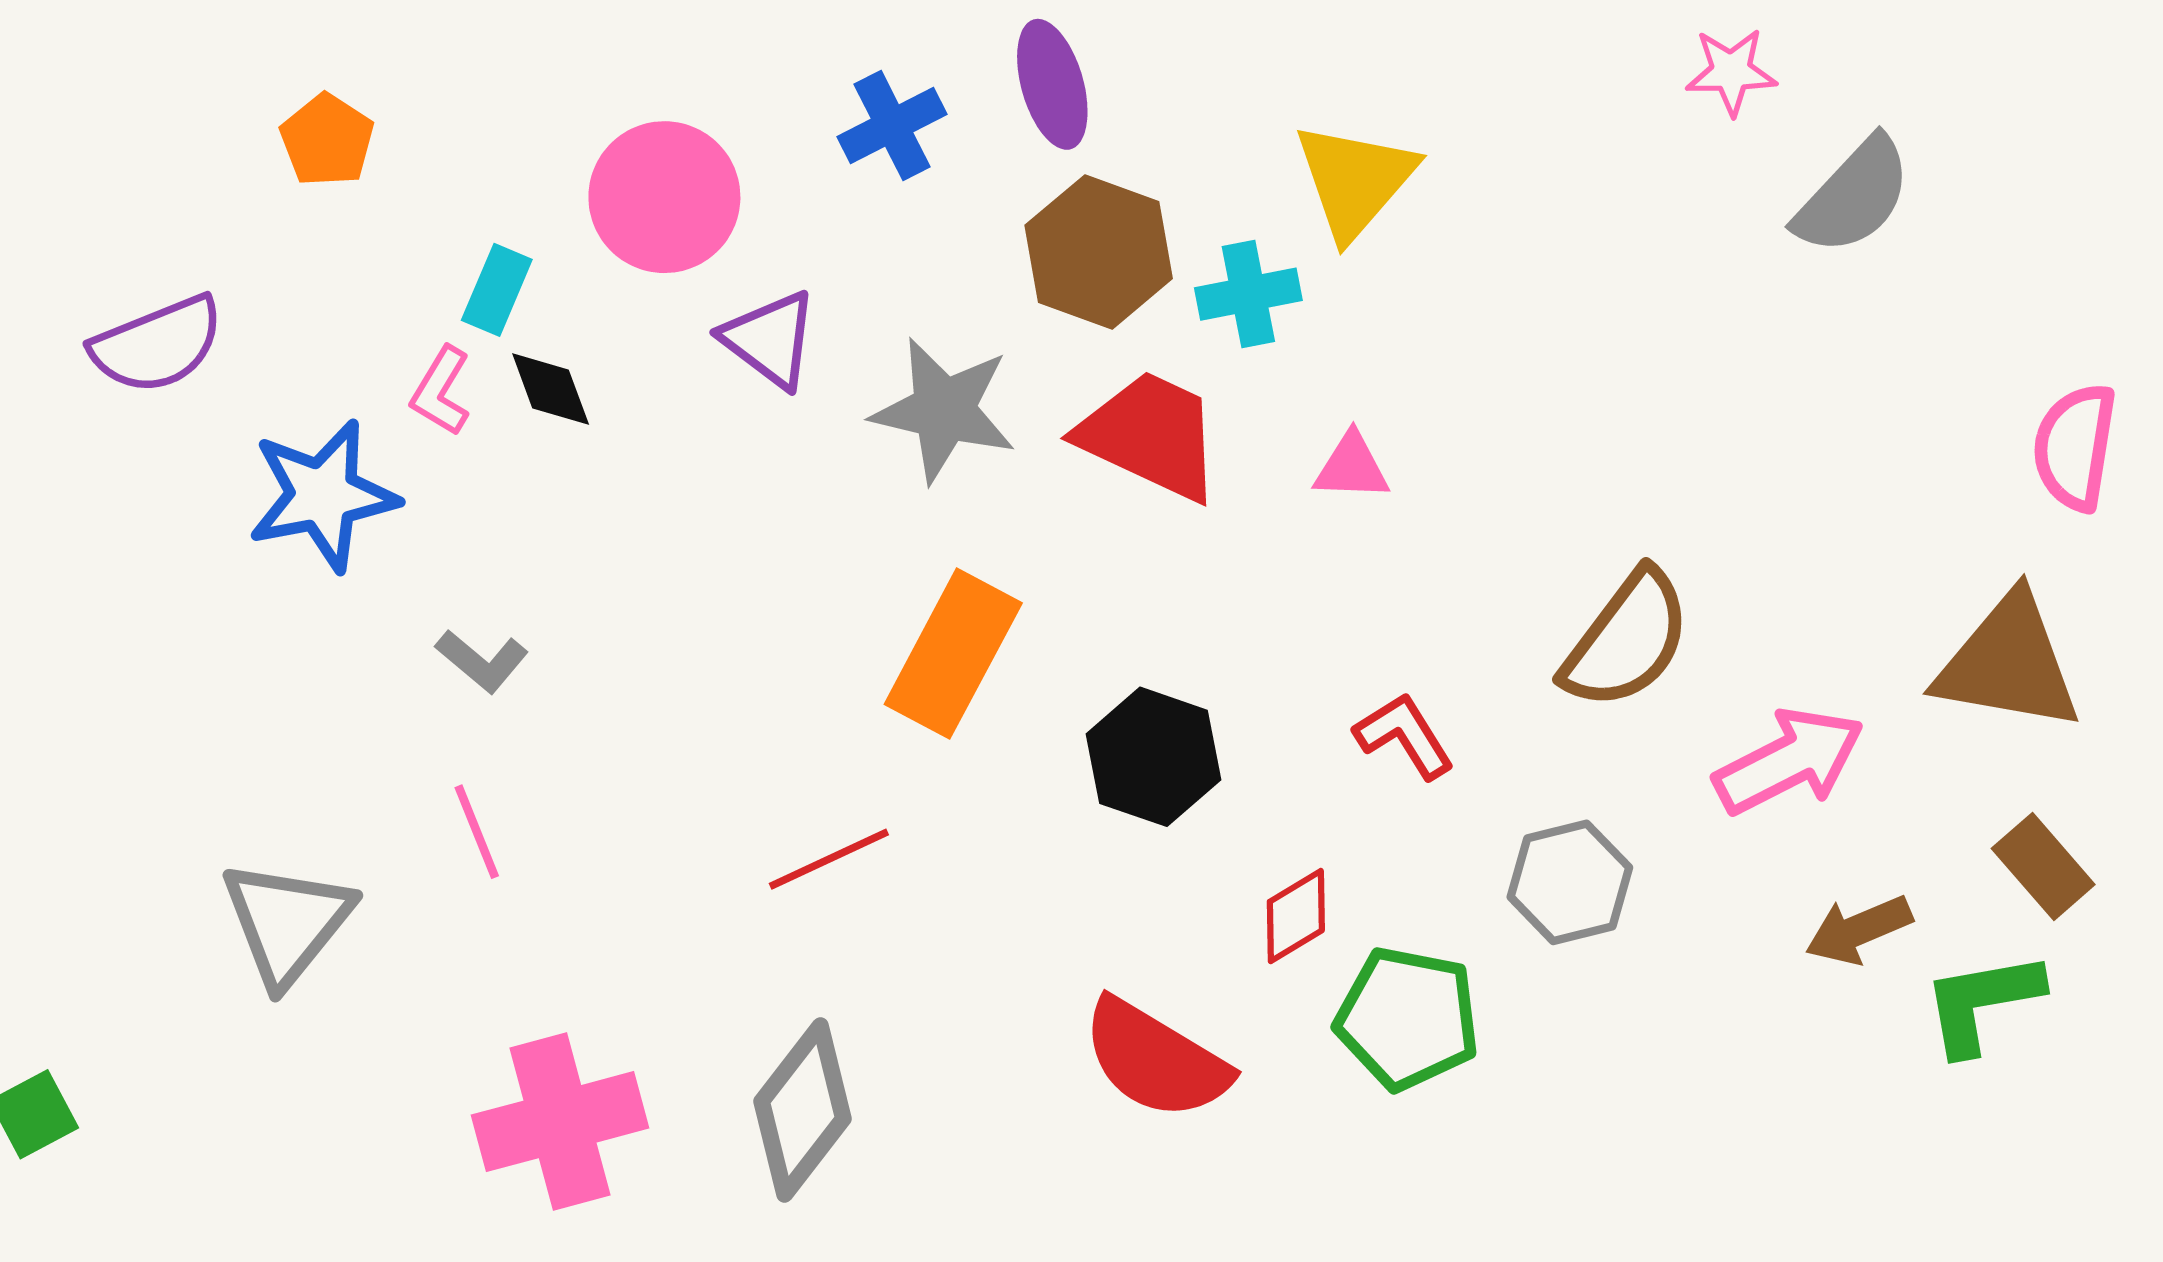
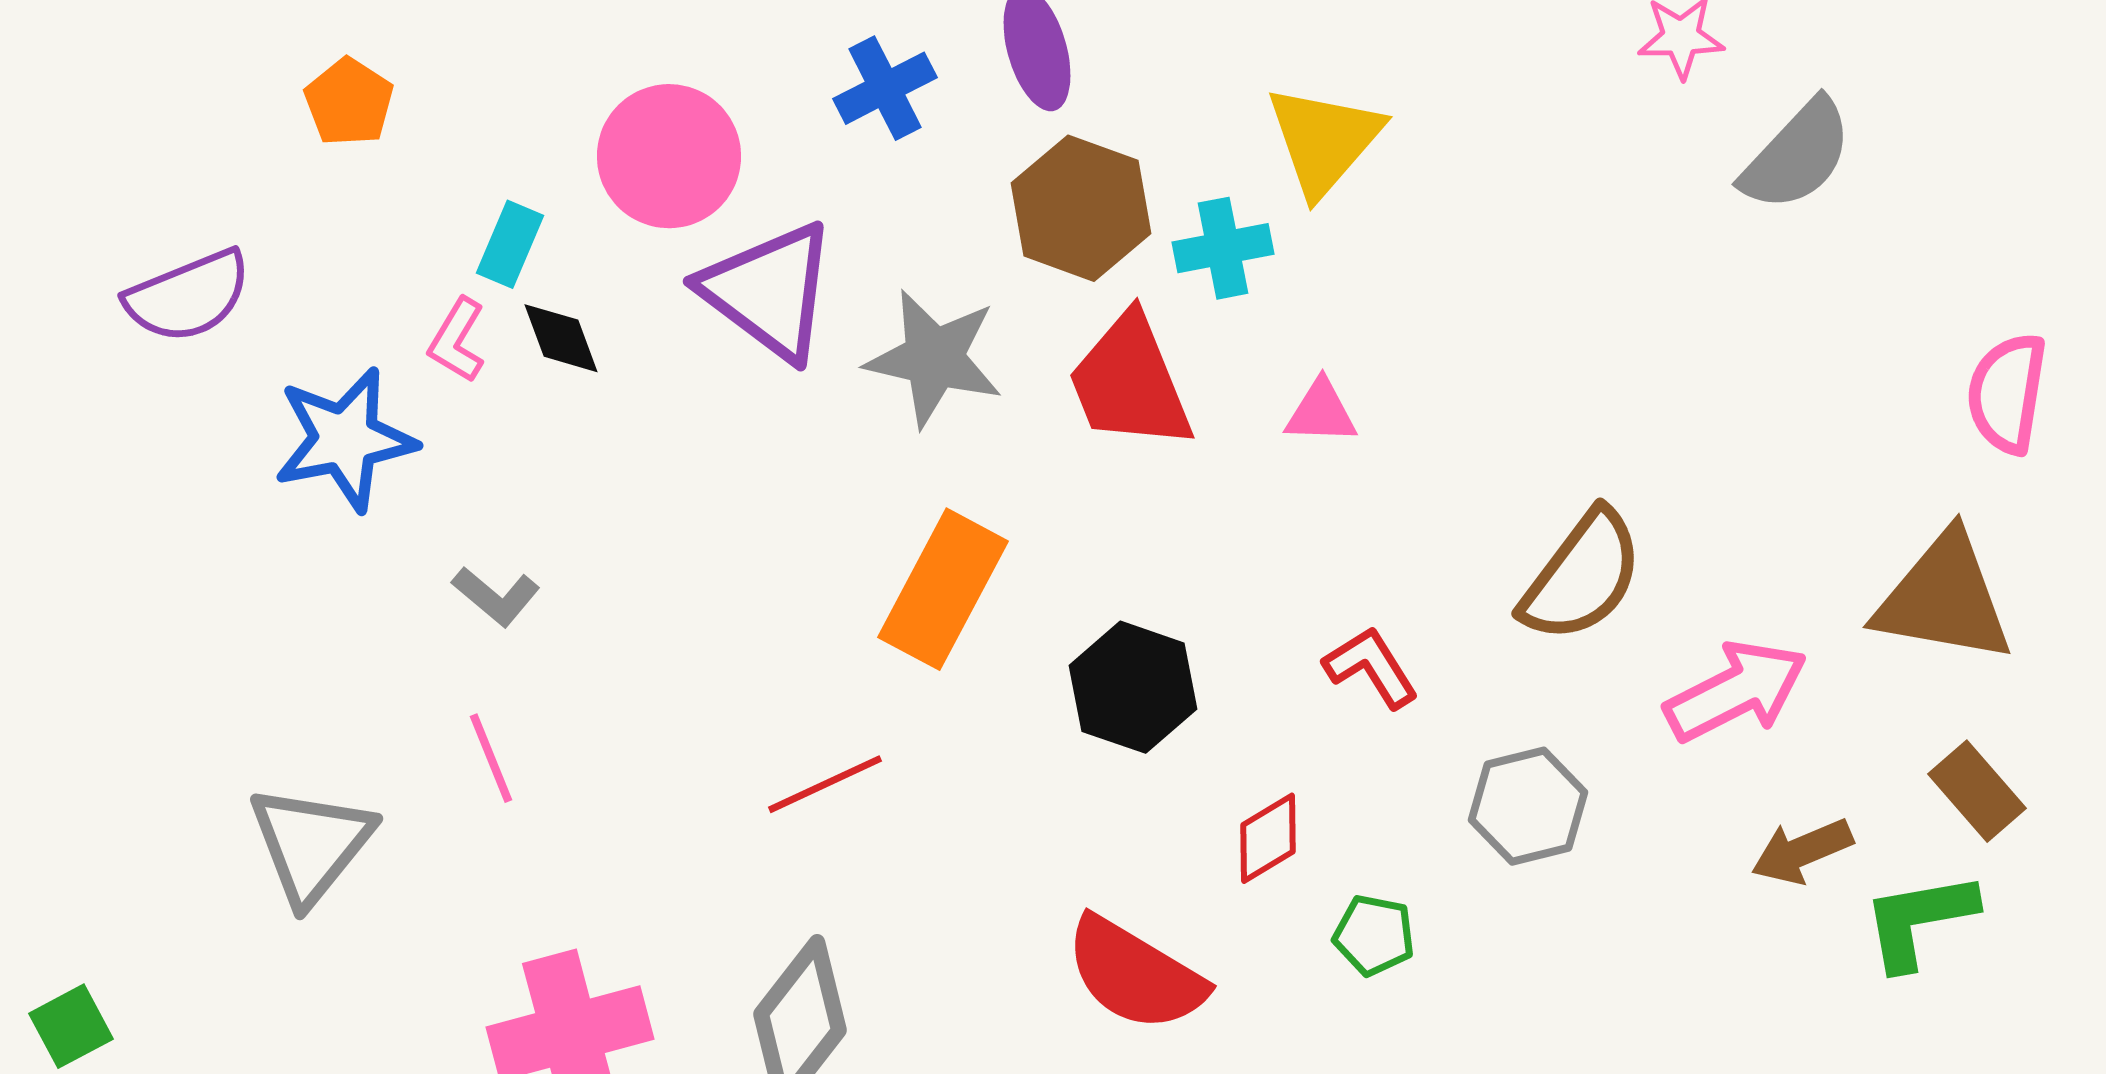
purple triangle: (770, 339) -> (769, 291), size x1.5
red trapezoid: (1150, 435) -> (1130, 382), turned -137
green pentagon: (1408, 1018) -> (1374, 935), size x0.6

